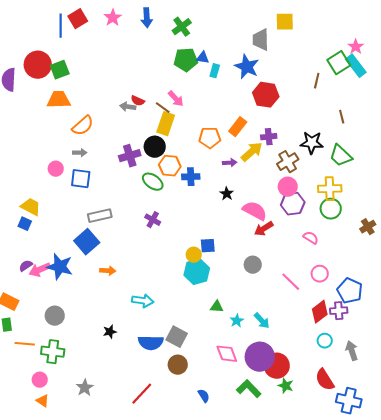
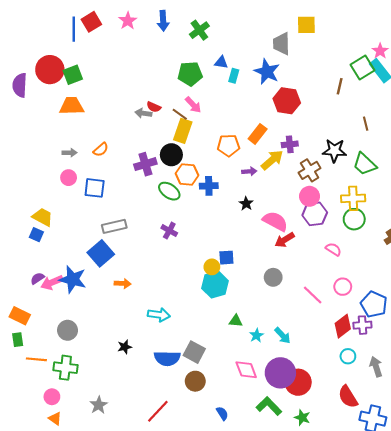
green pentagon: (186, 60) -> (190, 74), moved
orange semicircle: (83, 126) -> (101, 150), moved, size x0.7
gray arrow: (80, 153) -> (70, 153), moved
green star: (286, 386) -> (302, 418), moved

